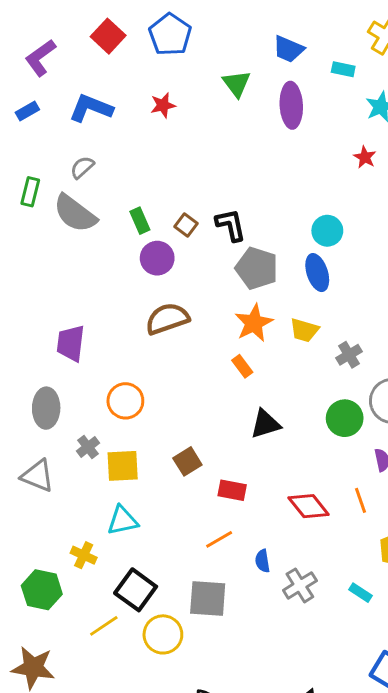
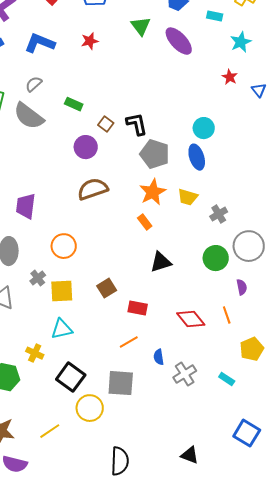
purple ellipse: (291, 105) -> (179, 41), turned -40
green rectangle: (140, 221) -> (74, 104), moved, turned -42
yellow line: (104, 626) -> (50, 431), moved

